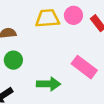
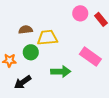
yellow trapezoid: (47, 18) -> (47, 38), moved

